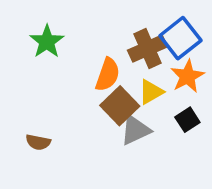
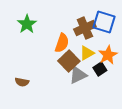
blue square: (180, 38) -> (104, 22), turned -35
orange star: (187, 76) -> (108, 55), moved
black square: (187, 120) -> (100, 69), moved

